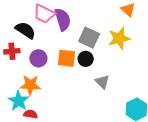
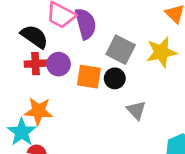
red cross: (12, 51) -> (35, 64), moved
purple circle: (38, 58) -> (59, 64), moved

